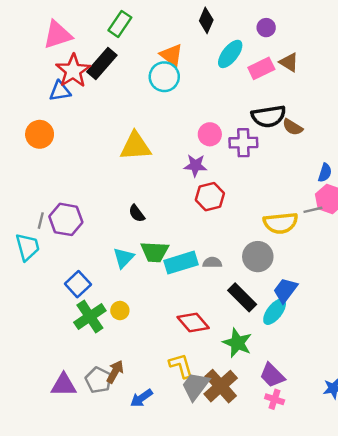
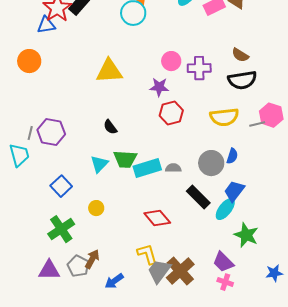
black semicircle: (269, 116) -> (242, 80), moved
blue semicircle: (325, 173) -> (232, 156), moved
yellow semicircle: (281, 223) -> (224, 117), moved
green cross: (90, 317) -> (61, 229), moved
green star: (237, 343) -> (246, 235), moved

